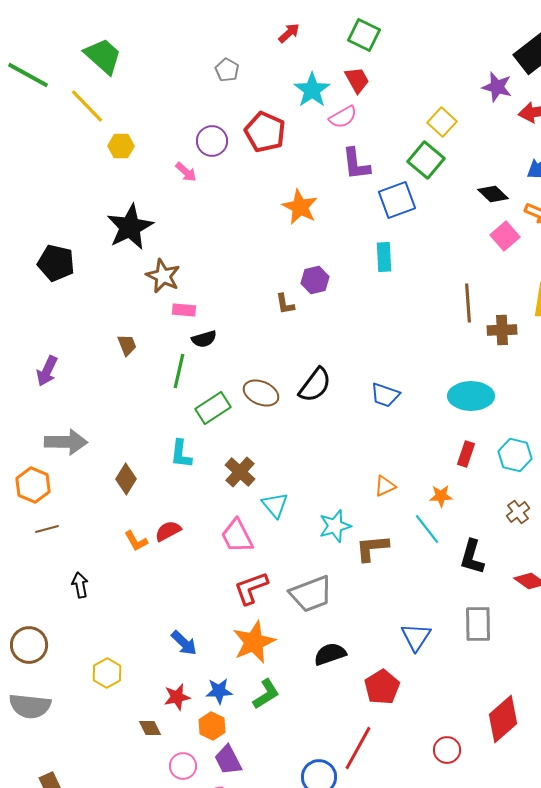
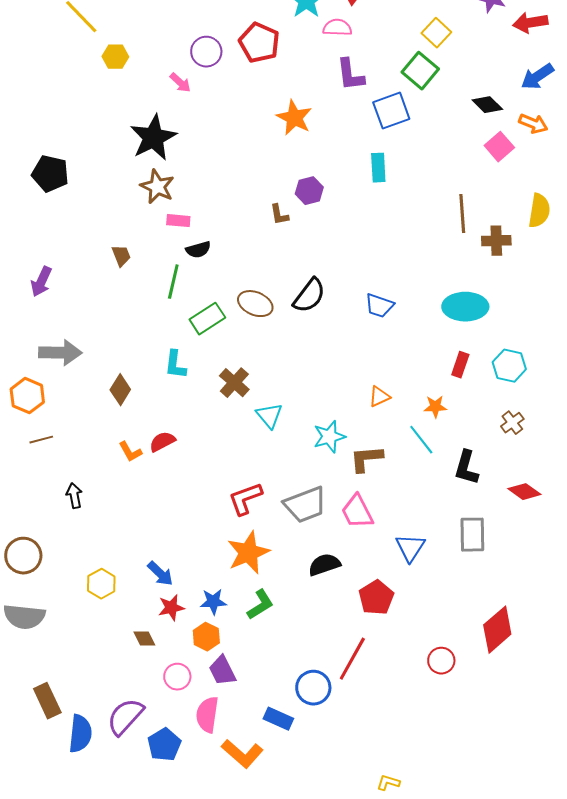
pink semicircle: (343, 117) -> (337, 28), turned -148
black star: (130, 227) -> (153, 138), moved
pink trapezoid: (237, 536) -> (357, 512), moved
blue arrow: (184, 643) -> (160, 574), moved

